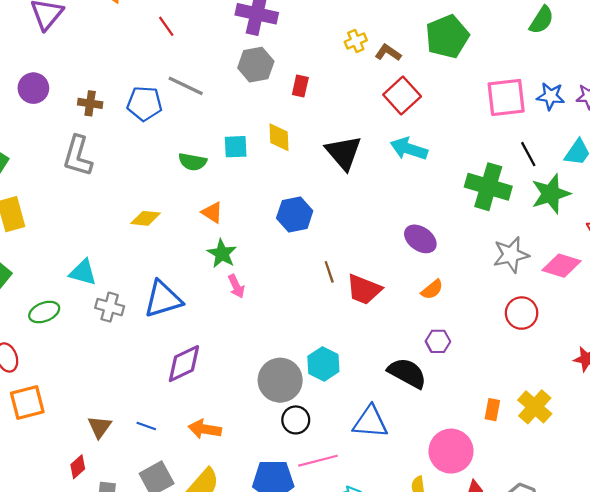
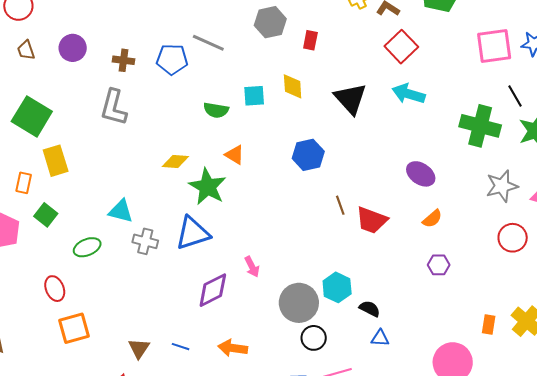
green star: (222, 254) -> (208, 187), moved, size x1.4
pink arrow: (236, 286) -> (252, 267), moved
black semicircle: (407, 373) -> (370, 309), moved, size x0.6
blue triangle: (370, 422) -> (380, 338), size x0.6

